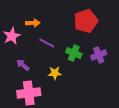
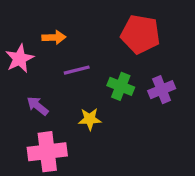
red pentagon: (86, 21) -> (140, 34), turned 30
purple line: (47, 43) -> (77, 70), turned -42

